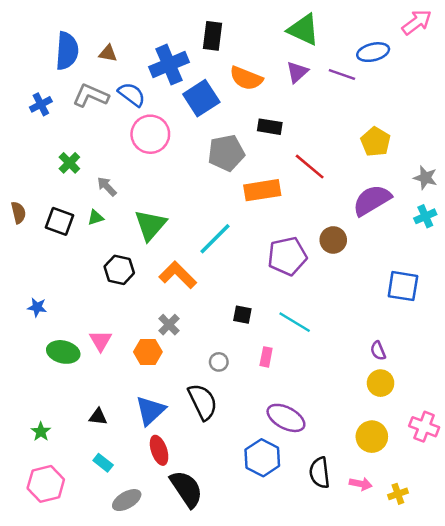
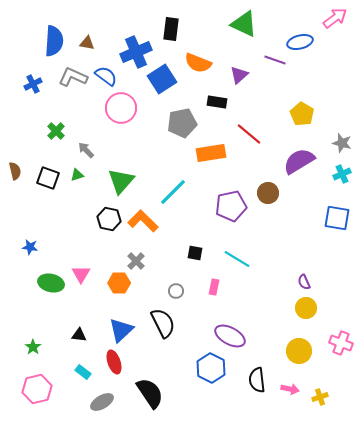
purple triangle: (297, 72) -> (239, 75), moved
black hexagon: (119, 270) -> (109, 219), moved
blue square: (403, 286) -> (337, 218), moved
red ellipse: (159, 450) -> (114, 362), moved

